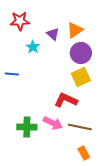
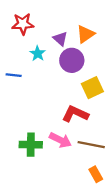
purple circle: (81, 53) -> (72, 60), moved
blue line: (12, 74) -> (14, 75), moved

